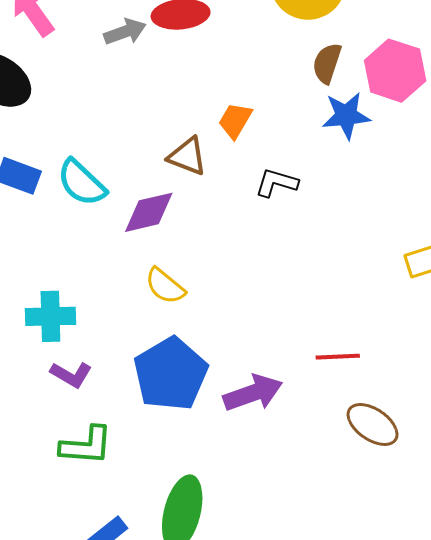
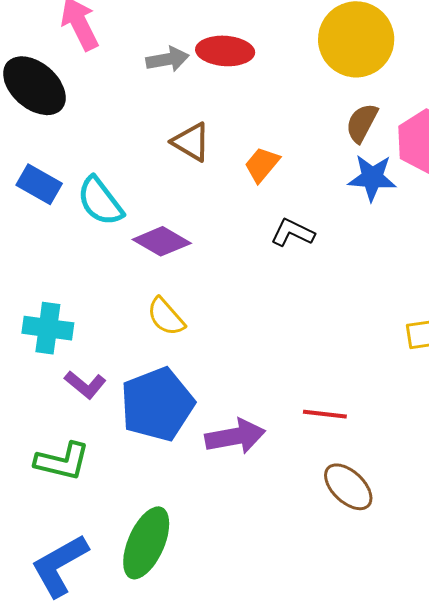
brown triangle: (187, 156) -> (191, 142), moved
purple diamond: (149, 212) -> (162, 241), turned 34
purple L-shape: (71, 375) -> (85, 385), moved

